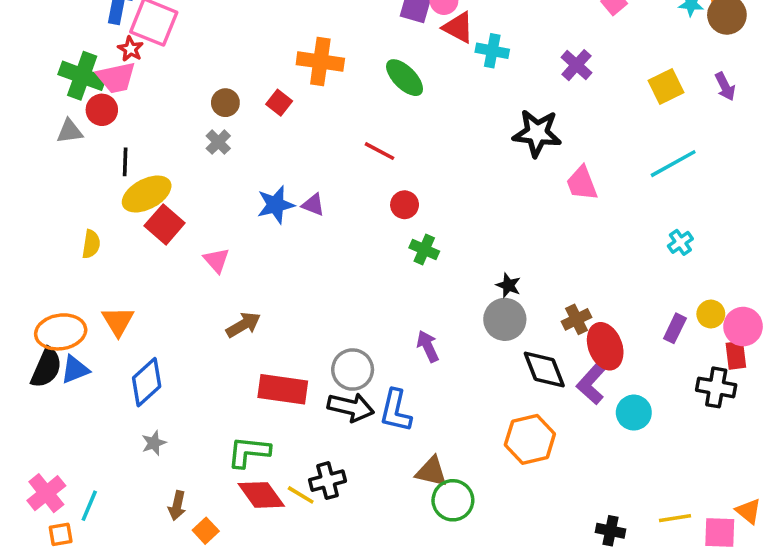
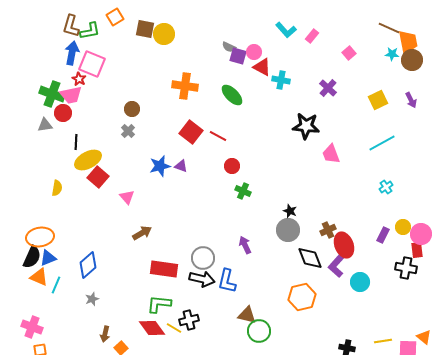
red square: (279, 103) -> (191, 132), moved, size x1.6
orange triangle: (118, 321) -> (39, 277), moved, turned -36
green L-shape: (249, 452) -> (159, 304), moved
pink cross: (46, 493) -> (32, 327), turned -30
cyan line: (89, 506) -> (56, 285), moved

